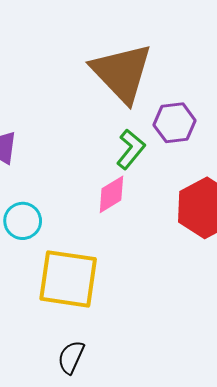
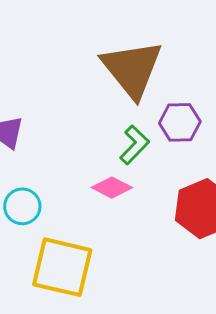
pink diamond: (111, 194) -> (112, 188), turned 54

